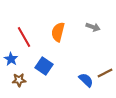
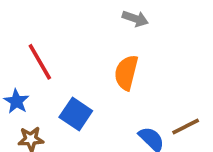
gray arrow: (93, 27) -> (135, 19), moved
orange semicircle: (58, 32) -> (126, 73), moved

